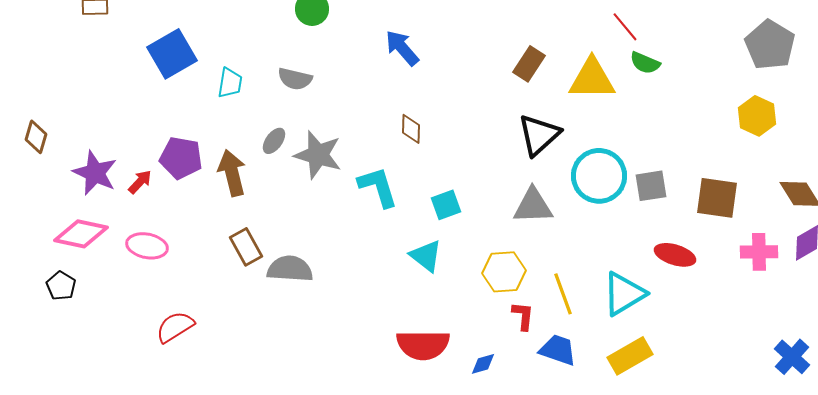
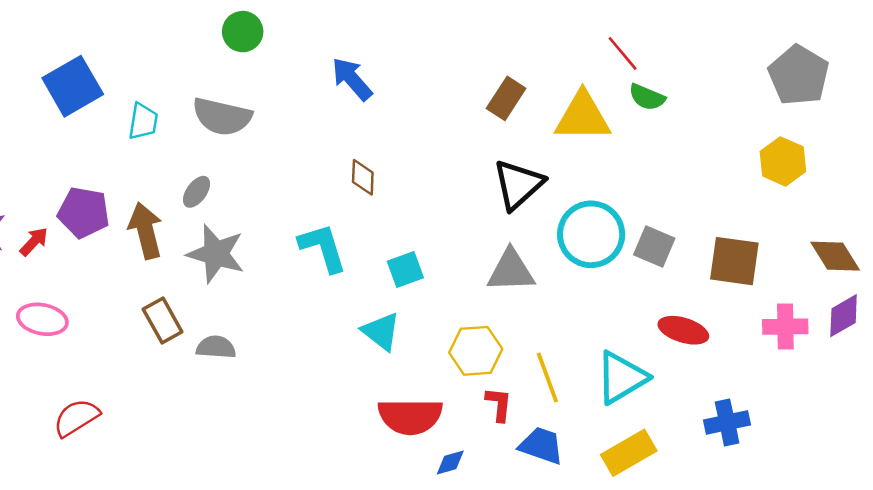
gray semicircle: (295, 79) -> (222, 117), size x1.4
gray star: (318, 155) -> (216, 254), moved
gray square: (651, 186) -> (654, 246), turned 32
gray semicircle: (290, 269) -> (216, 347), size x0.7
red semicircle: (423, 345) -> (410, 416), moved
blue cross: (792, 357) -> (727, 422), moved, turned 36

